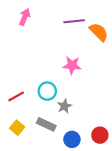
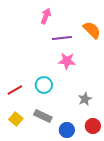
pink arrow: (25, 17) -> (46, 16), moved
purple line: (74, 21) -> (62, 38), moved
gray star: (64, 106) -> (85, 99), moved

